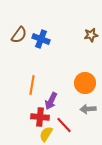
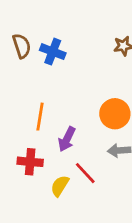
brown semicircle: (19, 35) -> (22, 46), turned -54
red cross: (40, 117) -> (30, 162), moved

